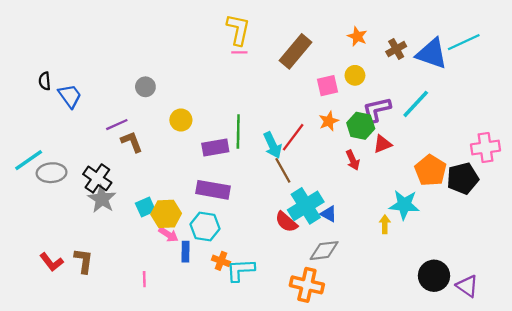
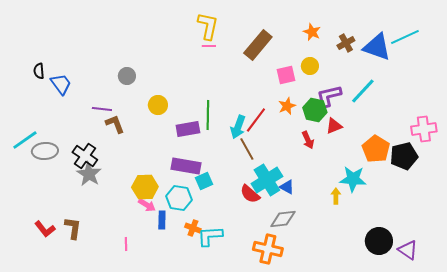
purple line: (117, 125) -> (102, 109), turned 30
cyan arrow: (273, 145) -> (238, 127), turned 45
cyan square: (145, 207) -> (204, 181), moved

